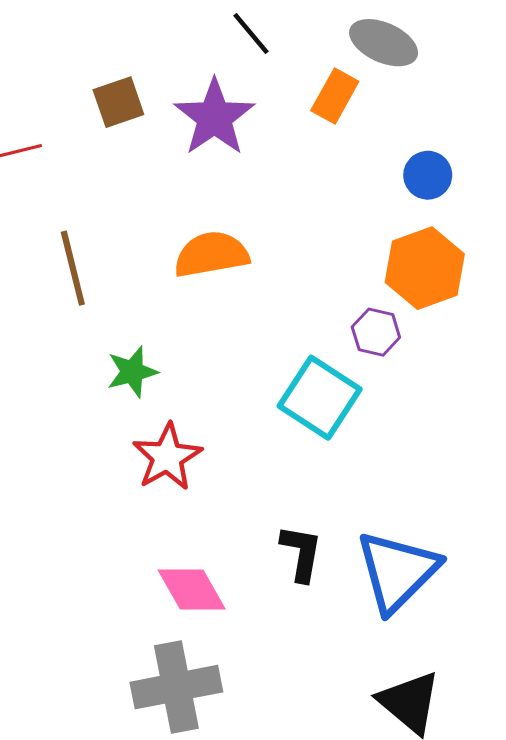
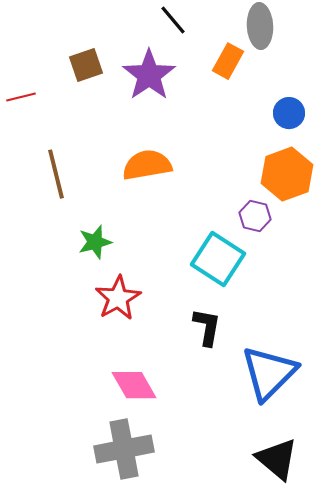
gray ellipse: (384, 43) -> (260, 26), turned 63
black L-shape: (301, 553) -> (207, 327), moved

